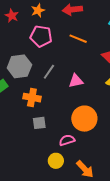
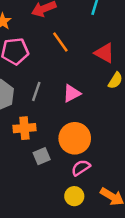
orange line: (78, 39) -> (60, 42), turned 48
orange circle: (84, 119) -> (75, 138), moved

